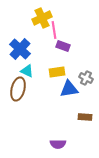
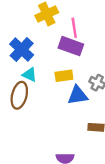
pink line: (54, 30) -> (74, 28), moved
purple rectangle: (63, 46) -> (71, 46), size x1.5

